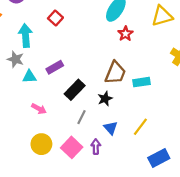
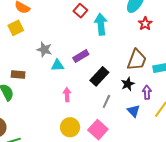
cyan arrow: (25, 36) -> (101, 24), moved
pink arrow: (39, 109) -> (67, 95), turned -120
purple arrow: (96, 147) -> (147, 92), moved

